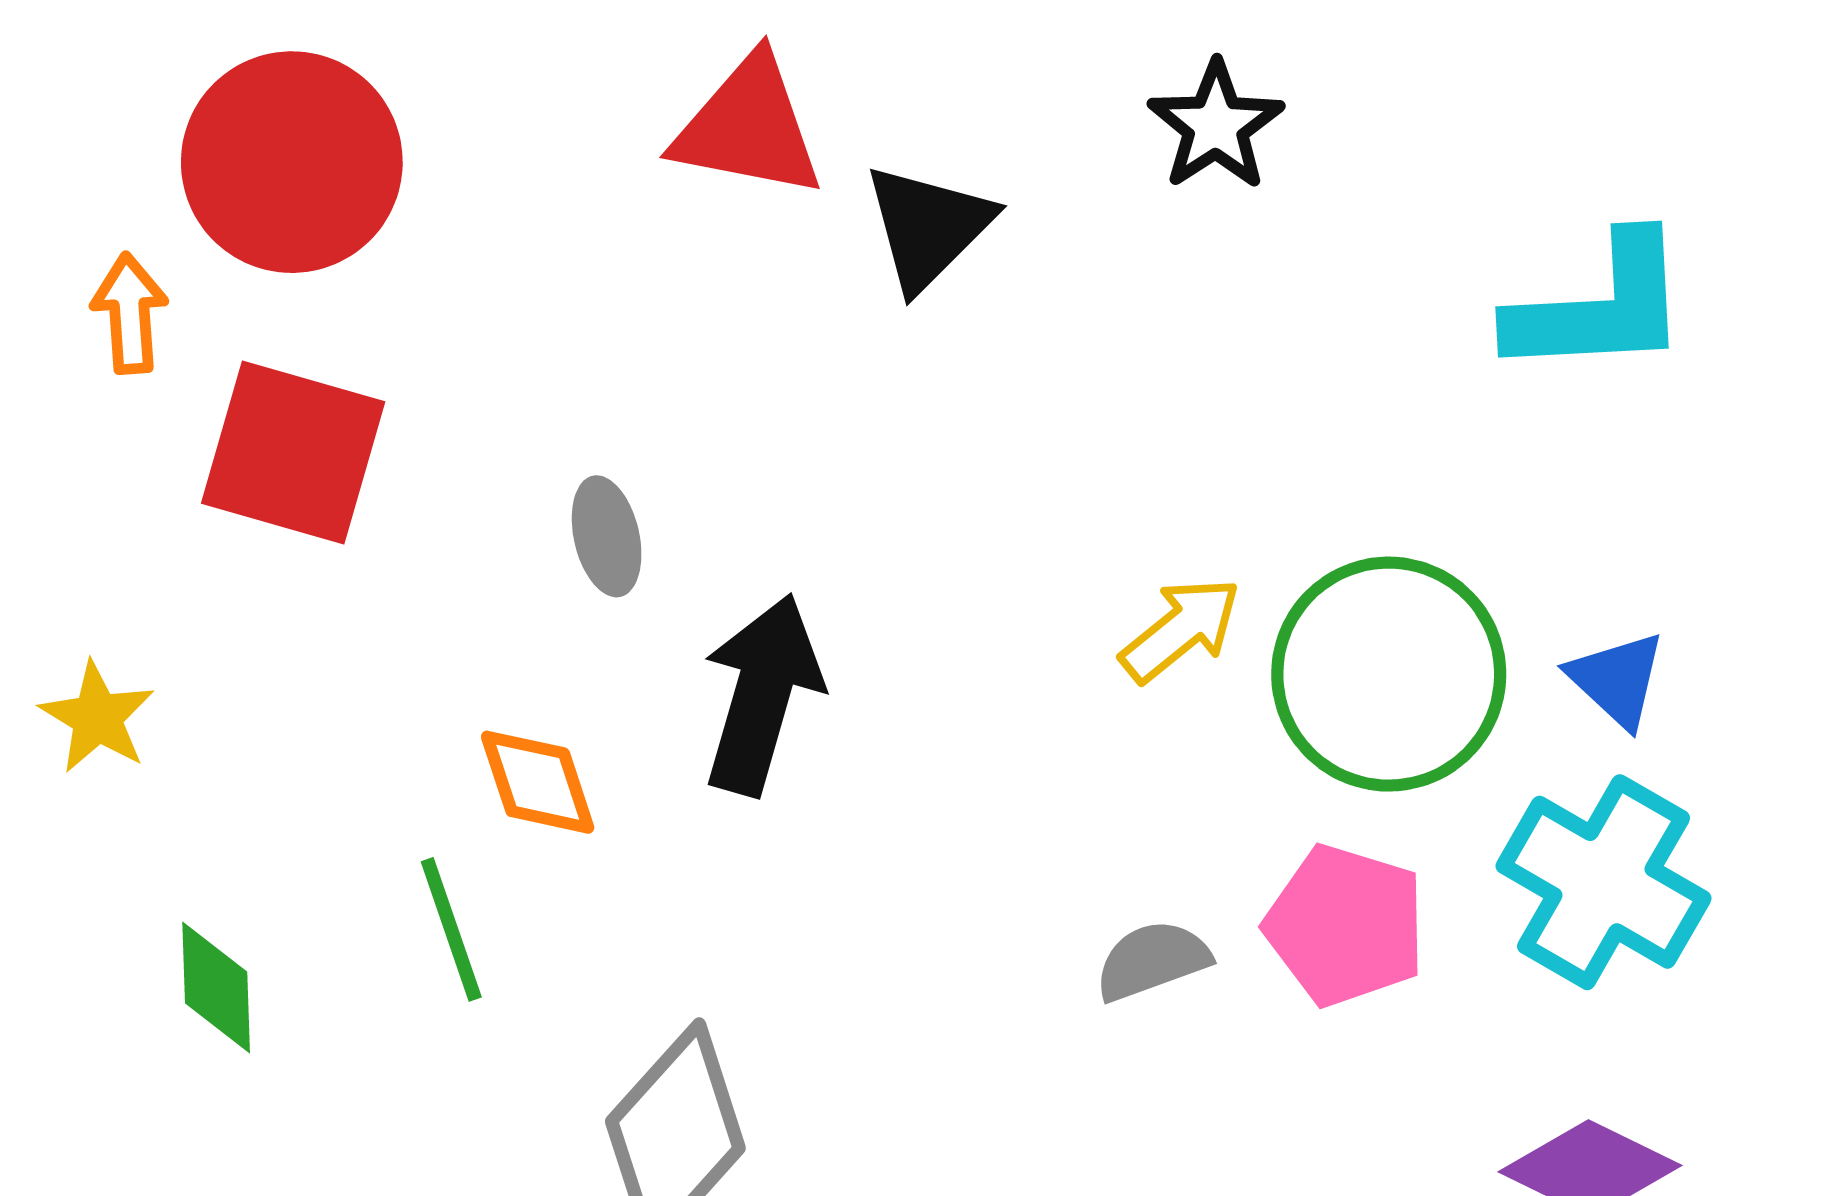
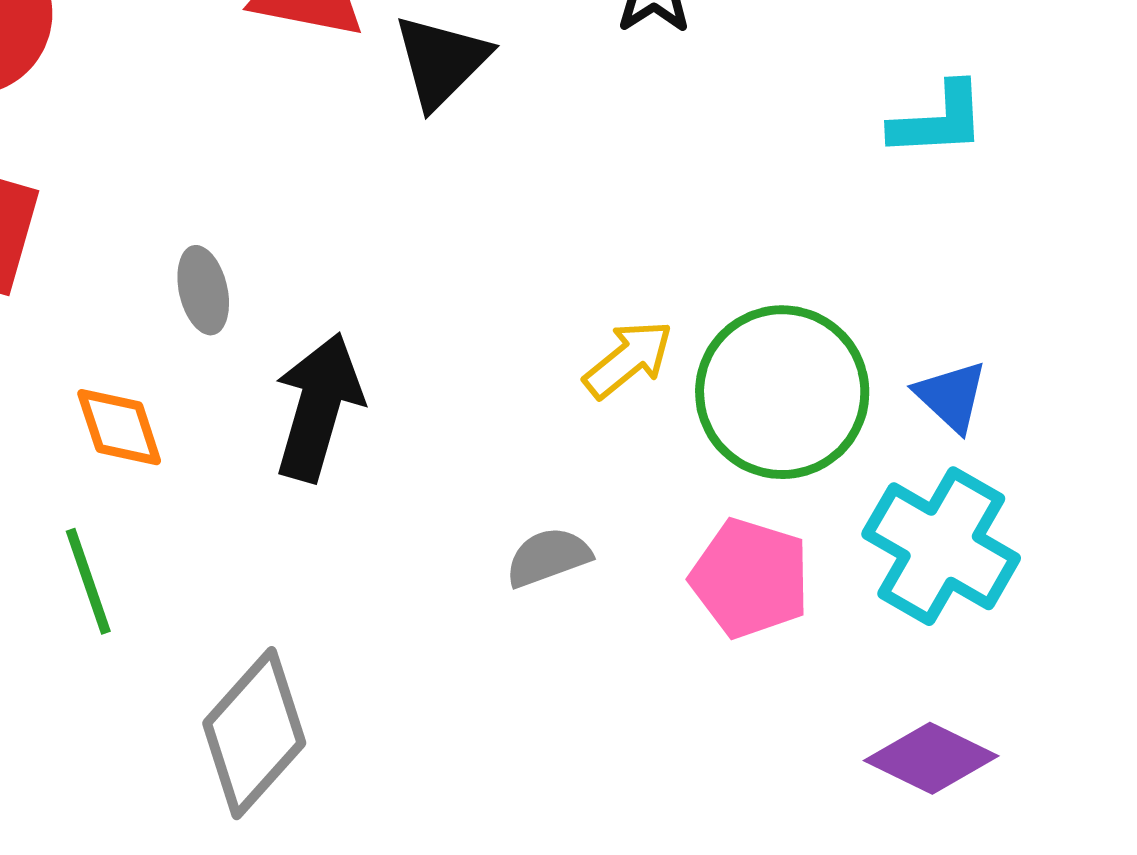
cyan L-shape: (1599, 307) -> (938, 120), size x0.7
orange diamond: (538, 782) -> (119, 427), moved
gray semicircle: (1152, 960) -> (548, 557), moved

